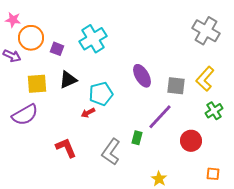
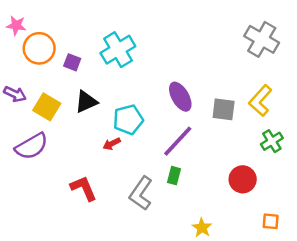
purple arrow: (12, 56) -> (15, 94), moved
yellow square: (37, 84) -> (47, 107), turned 35
purple line: (160, 117) -> (178, 141), moved

